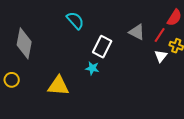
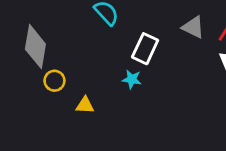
yellow circle: (12, 80) -> (54, 81), moved
yellow triangle: (58, 86) -> (85, 105), size x0.6

